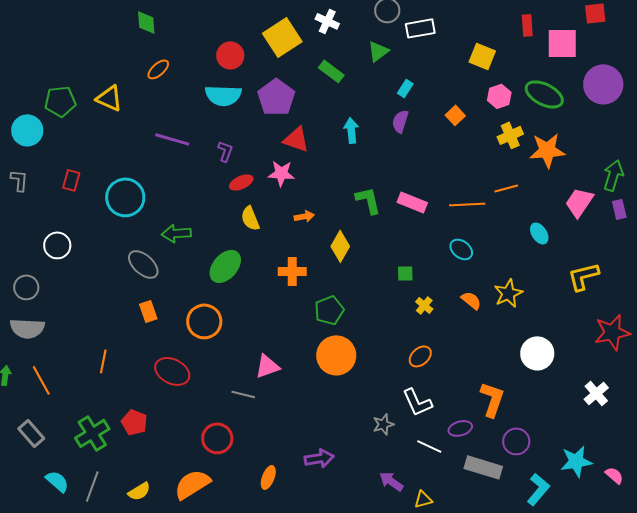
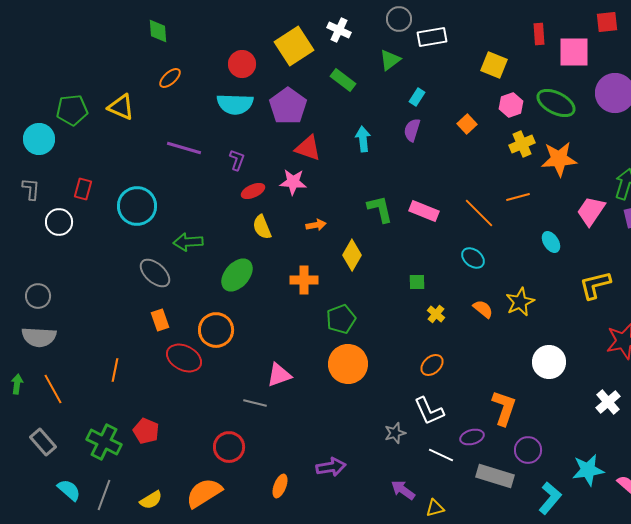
orange line: (467, 204) -> (479, 213), turned 48
white circle: (57, 245) -> (59, 222), moved
red ellipse: (172, 371) -> (184, 358), moved
green cross: (92, 433) -> (104, 442), turned -32

